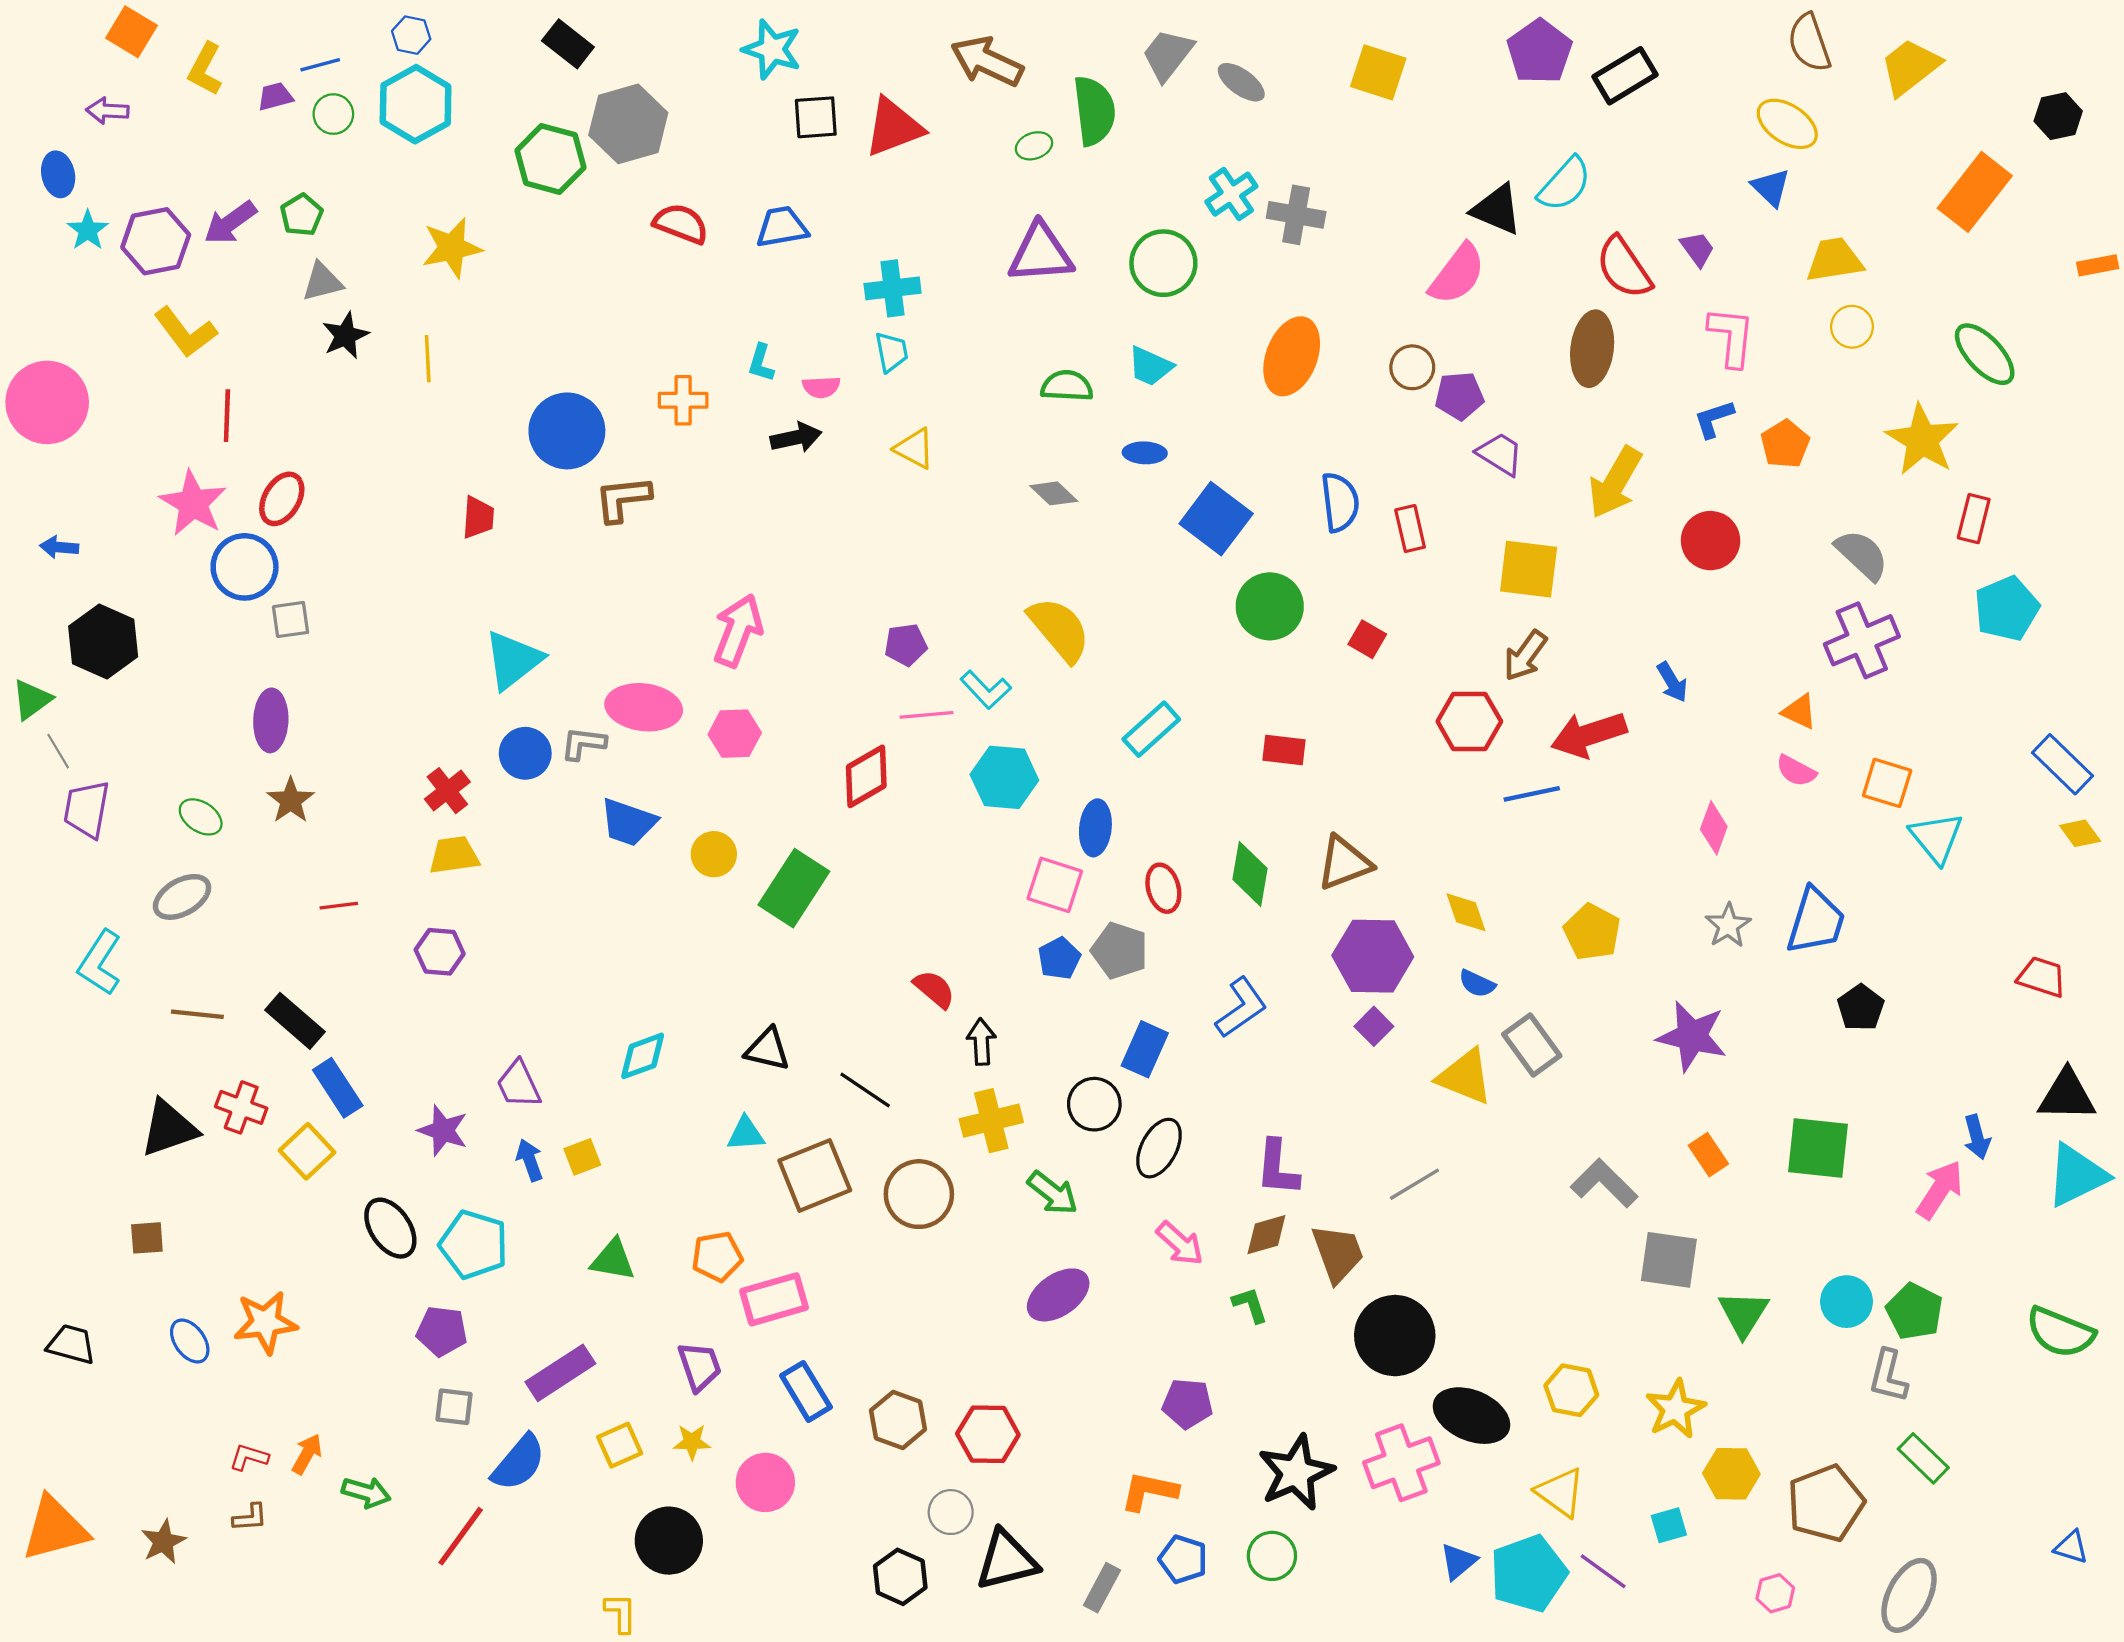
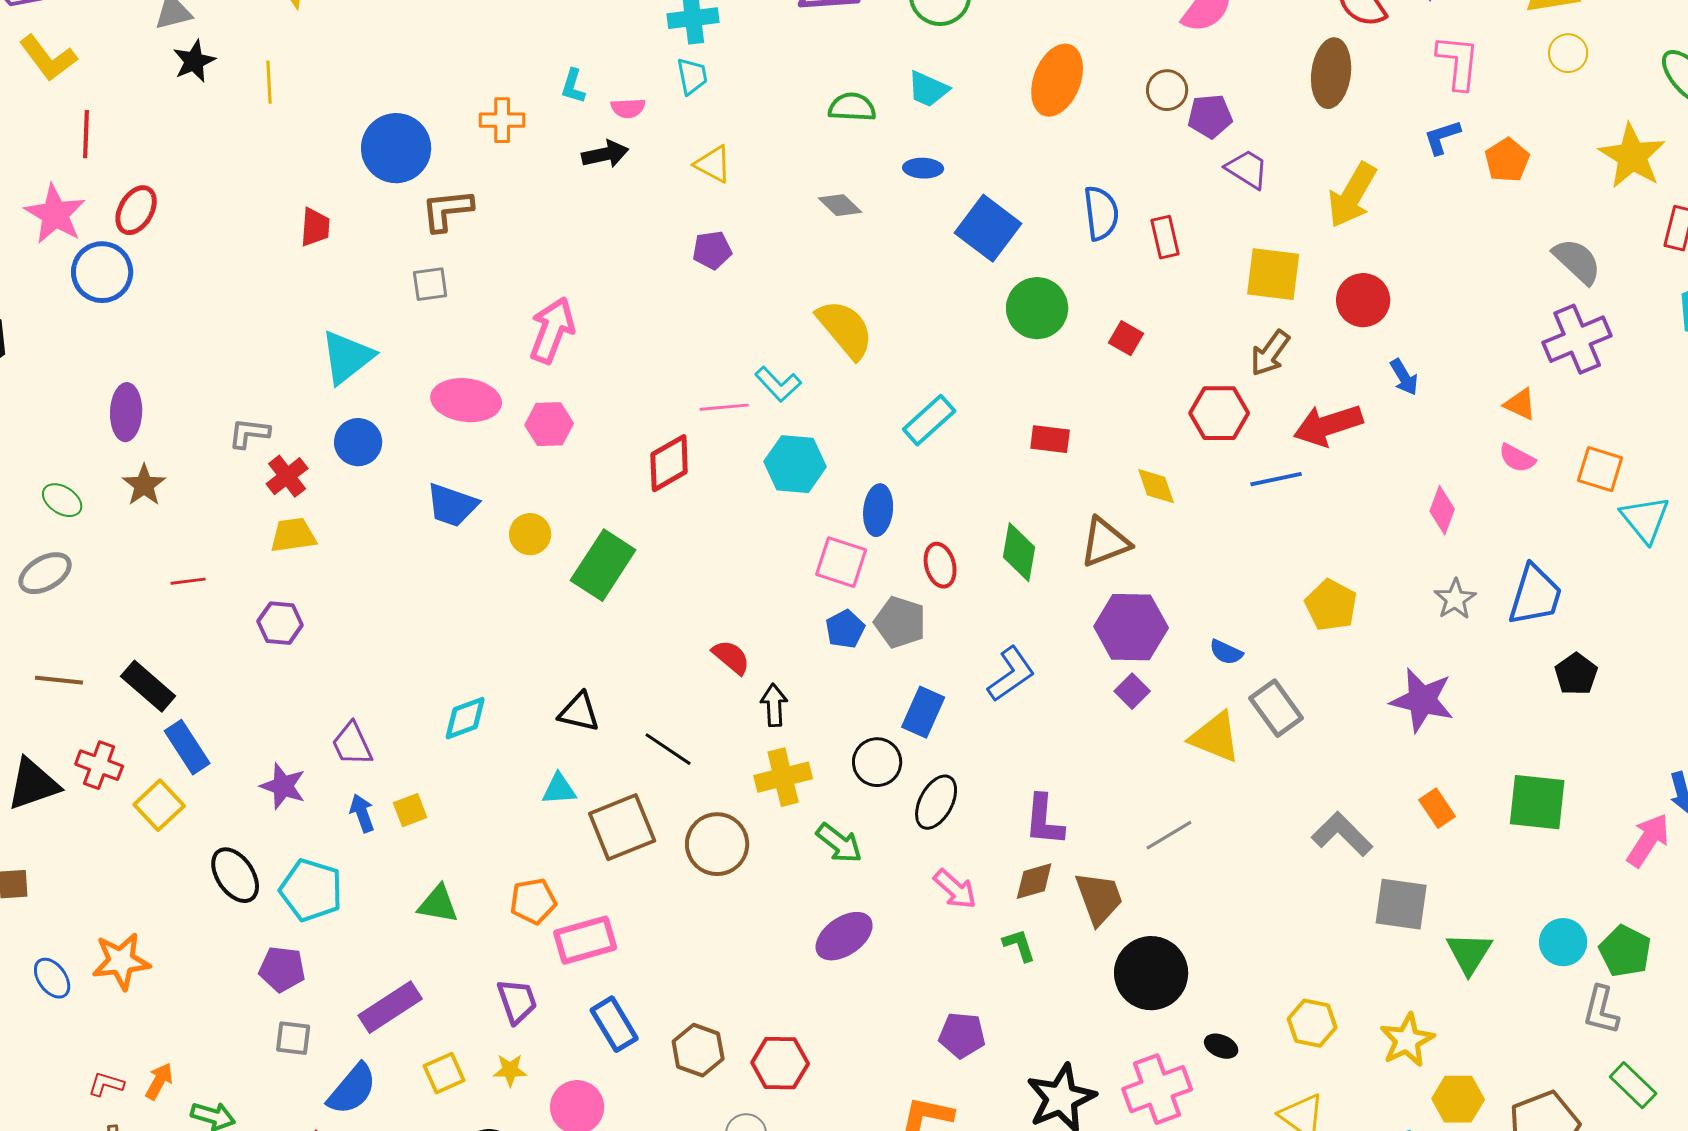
red circle: (1711, 541) -> (1363, 300), moved
gray square: (291, 620) -> (430, 284), moved
purple pentagon: (906, 645) -> (712, 250), moved
gray L-shape: (583, 743) -> (249, 433), moved
yellow diamond: (1466, 912) -> (1156, 486), moved
black ellipse: (1471, 1416) -> (1221, 1046), size x0.5

